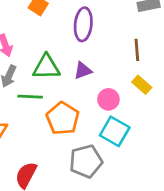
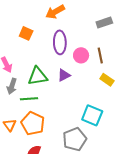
pink circle: (108, 99) -> (81, 55), moved
orange pentagon: (63, 118) -> (33, 123), moved

